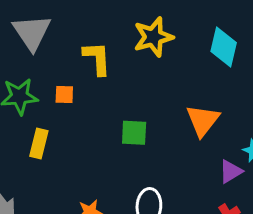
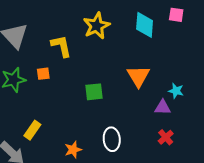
yellow rectangle: (39, 143) -> (32, 130), moved, turned 30
purple triangle: (231, 171) -> (163, 107), turned 42

